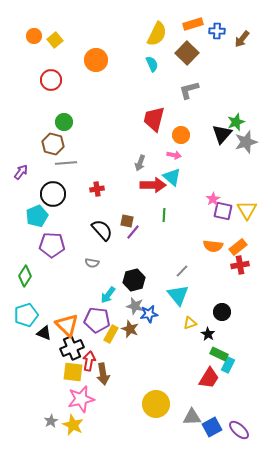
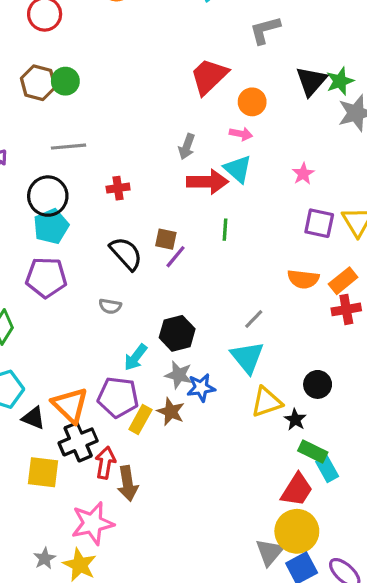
red trapezoid: (154, 119) -> (209, 76), turned 32
black triangle: (222, 134) -> (311, 81), moved
brown hexagon: (53, 144) -> (38, 83), moved
pink star: (213, 199) -> (303, 174), moved
cyan pentagon: (37, 216) -> (51, 226), moved
yellow triangle: (190, 323) -> (266, 402), size x1.5
cyan rectangle: (228, 365) -> (327, 469), turned -56
yellow square: (73, 372) -> (43, 472), moved
yellow circle: (156, 404) -> (297, 531), moved
gray triangle: (192, 417) -> (270, 552), turned -48

